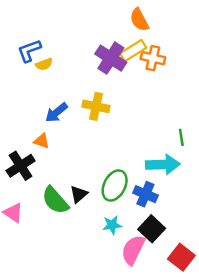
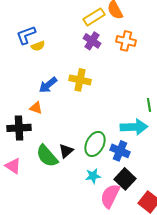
yellow rectangle: (133, 51) -> (94, 17), moved
purple cross: (111, 58) -> (92, 41), size x0.7
black cross: (21, 166) -> (19, 128), turned 30

